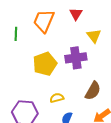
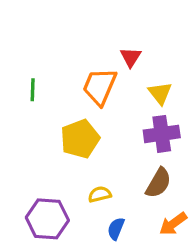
orange trapezoid: (44, 21) -> (100, 87), moved
purple cross: (76, 58) -> (162, 134), moved

